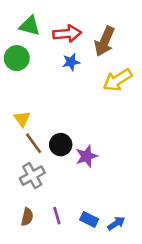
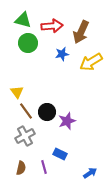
green circle: (17, 58) -> (28, 43), moved
blue star: (71, 62) -> (62, 54), moved
blue rectangle: (89, 219) -> (60, 154), moved

